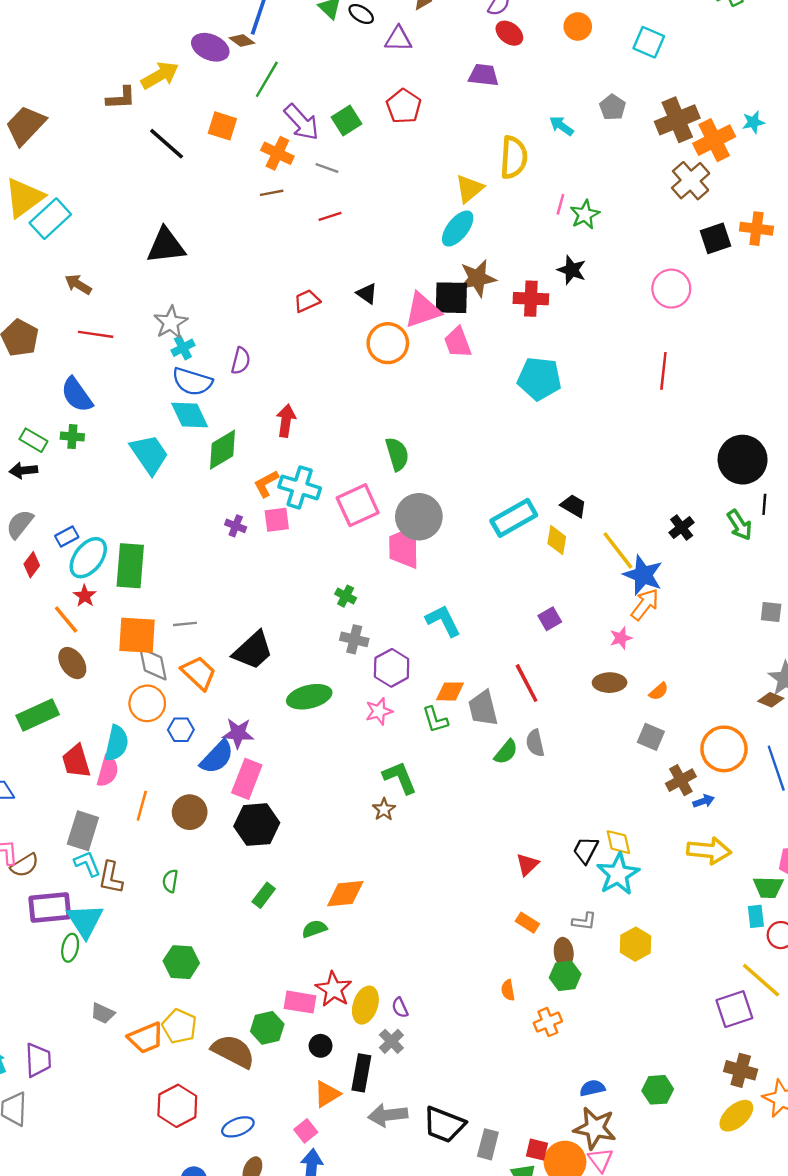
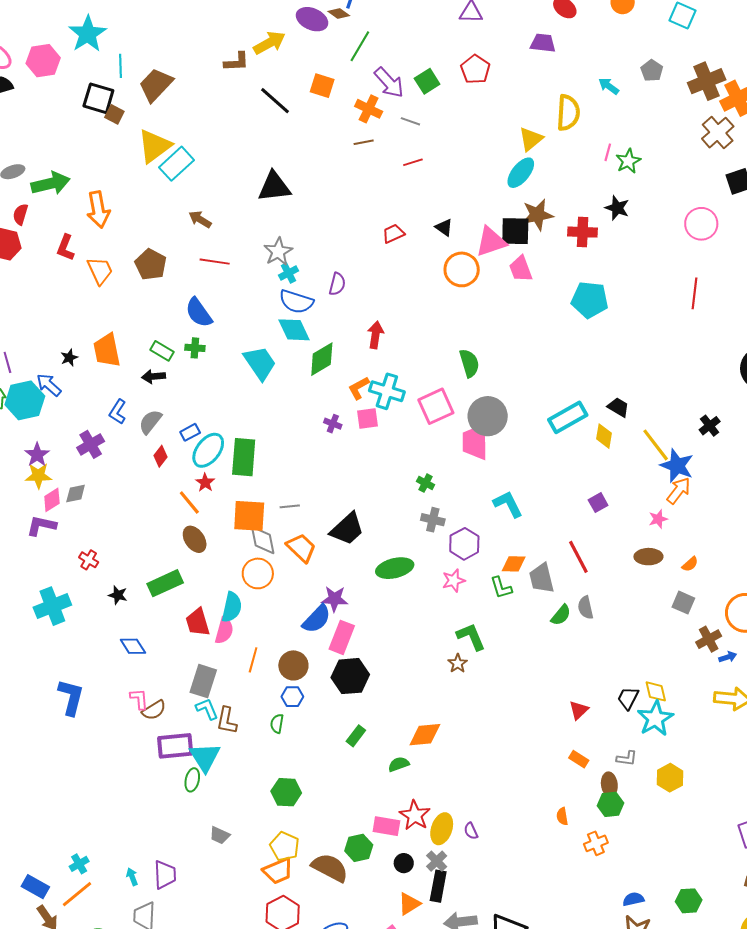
blue hexagon: (181, 730) -> (292, 697), moved
orange trapezoid: (146, 1038) -> (278, 871), moved
gray cross: (391, 1041) -> (437, 861), moved

